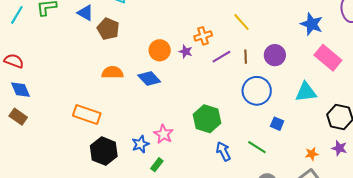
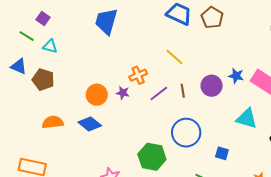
blue star: (312, 24) -> (236, 76), moved, size x0.7
blue circle: (257, 91) -> (186, 133), moved
cyan triangle: (306, 92) -> (247, 118), turned 30

